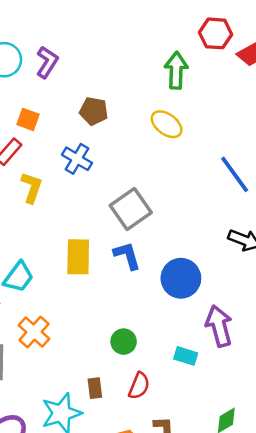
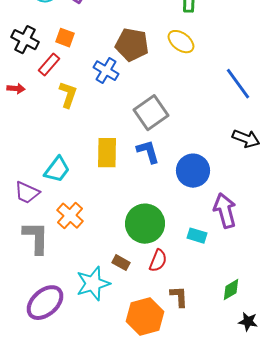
brown pentagon: (94, 111) -> (132, 45), moved, size x1.4
green circle: (124, 342) -> (145, 224), size x1.8
brown rectangle: (95, 388) -> (121, 263), turned -54

